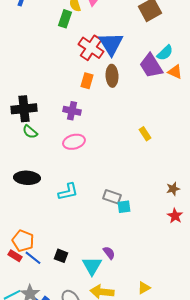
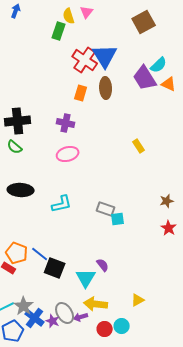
green semicircle: (30, 132) -> (15, 147), moved
black square: (61, 256) -> (55, 268), size x1.5
blue line: (33, 258) -> (40, 254), moved

